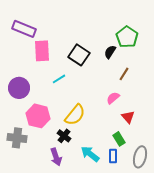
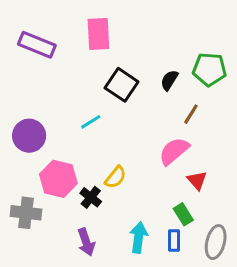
green pentagon: (127, 37) -> (209, 69), moved, turned -30
pink rectangle: (42, 51) -> (98, 34), moved
pink semicircle: (113, 98) -> (174, 151), size x1.5
yellow semicircle: (75, 115) -> (115, 177), size x0.7
black cross: (64, 136) -> (91, 197), moved
cyan arrow: (90, 154) -> (139, 237), turned 60

